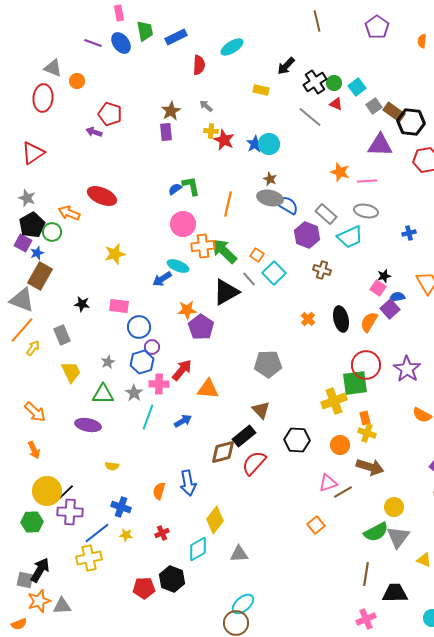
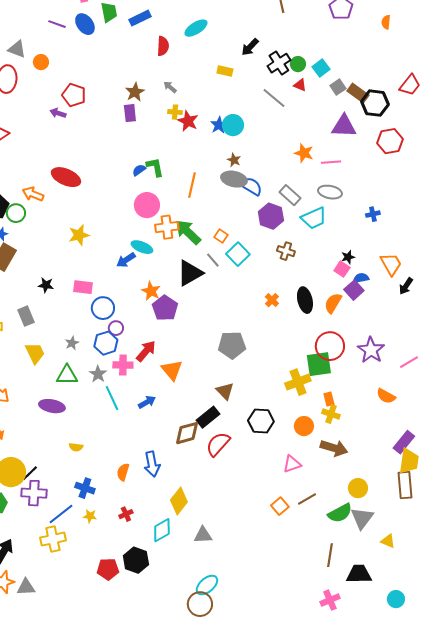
orange star: (187, 310) -> (151, 291), turned 30
orange triangle: (208, 389) -> (172, 370), turned 45
cyan line: (148, 417) -> (112, 398), turned -45
brown line: (343, 492) -> (307, 499), moved

